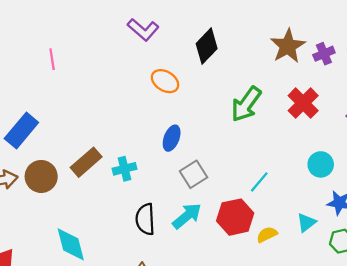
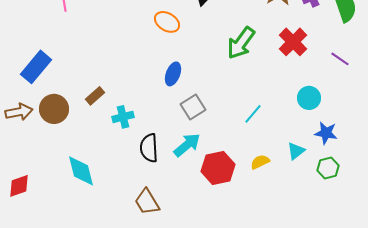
brown rectangle: (86, 162) -> (95, 96), size x0.7
cyan cross: (124, 169) -> (123, 117), moved
red hexagon: (235, 217) -> (218, 168), moved

